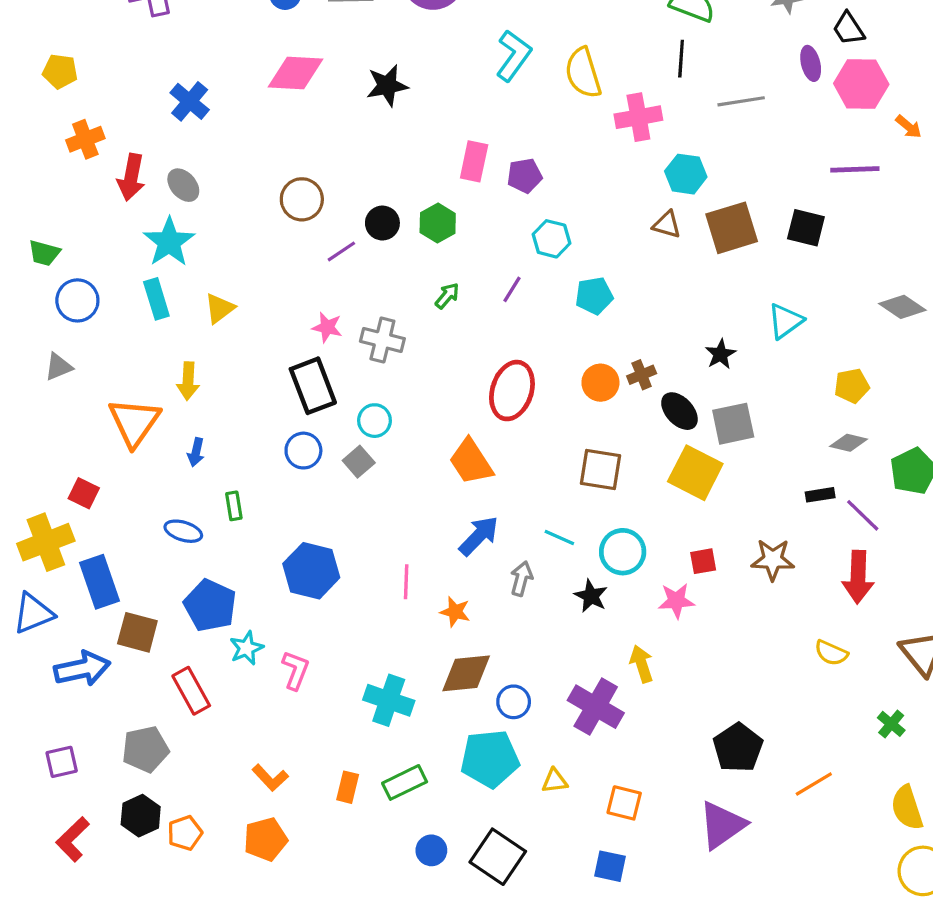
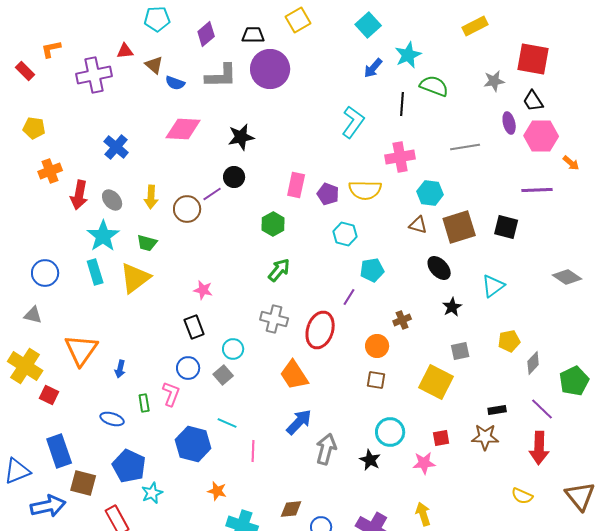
cyan L-shape: (514, 56) -> (353, 122), moved
black line: (681, 59) -> (402, 104), moved
yellow semicircle: (583, 73) -> (365, 190), moved, turned -72
purple pentagon: (525, 176) -> (328, 194), turned 30
black circle: (382, 223) -> (234, 177), moved
purple line: (341, 251) -> (212, 194), moved
green trapezoid: (44, 253) -> (147, 243), moved
purple line: (512, 289) -> (349, 297), moved
green arrow: (447, 296) -> (279, 270), size x1.4
yellow triangle: (220, 308) -> (135, 278), size x1.6
gray cross: (382, 340) -> (274, 319), moved
gray triangle: (58, 367) -> (33, 315), turned 36
yellow arrow: (188, 381) -> (151, 197), moved
orange circle: (600, 383) -> (377, 346), moved
black rectangle: (313, 386) -> (194, 327), size x0.7
yellow pentagon: (852, 386) -> (509, 341), moved
black ellipse: (679, 411) -> (439, 268), moved
gray square: (733, 424) -> (460, 351), size x0.7
gray diamond: (849, 443) -> (533, 363), turned -60
brown square: (600, 470) -> (376, 380), size x0.7
black rectangle: (820, 495) -> (497, 410), moved
cyan line: (559, 537) -> (227, 423), moved
yellow cross: (46, 542) -> (25, 366), moved, turned -36
gray arrow: (521, 579) -> (326, 449), size x1.4
orange star: (455, 612) -> (217, 491), moved
yellow arrow: (642, 664) -> (423, 514), moved
pink L-shape: (295, 670) -> (171, 394), moved
brown diamond: (466, 673) -> (291, 509), size x0.7

